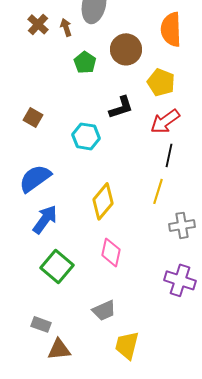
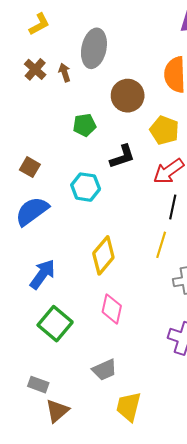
green pentagon: (85, 62) -> (84, 125), moved, turned 30
blue semicircle: (35, 178) -> (32, 211), moved
brown triangle: (59, 349) -> (57, 411), turned -35

